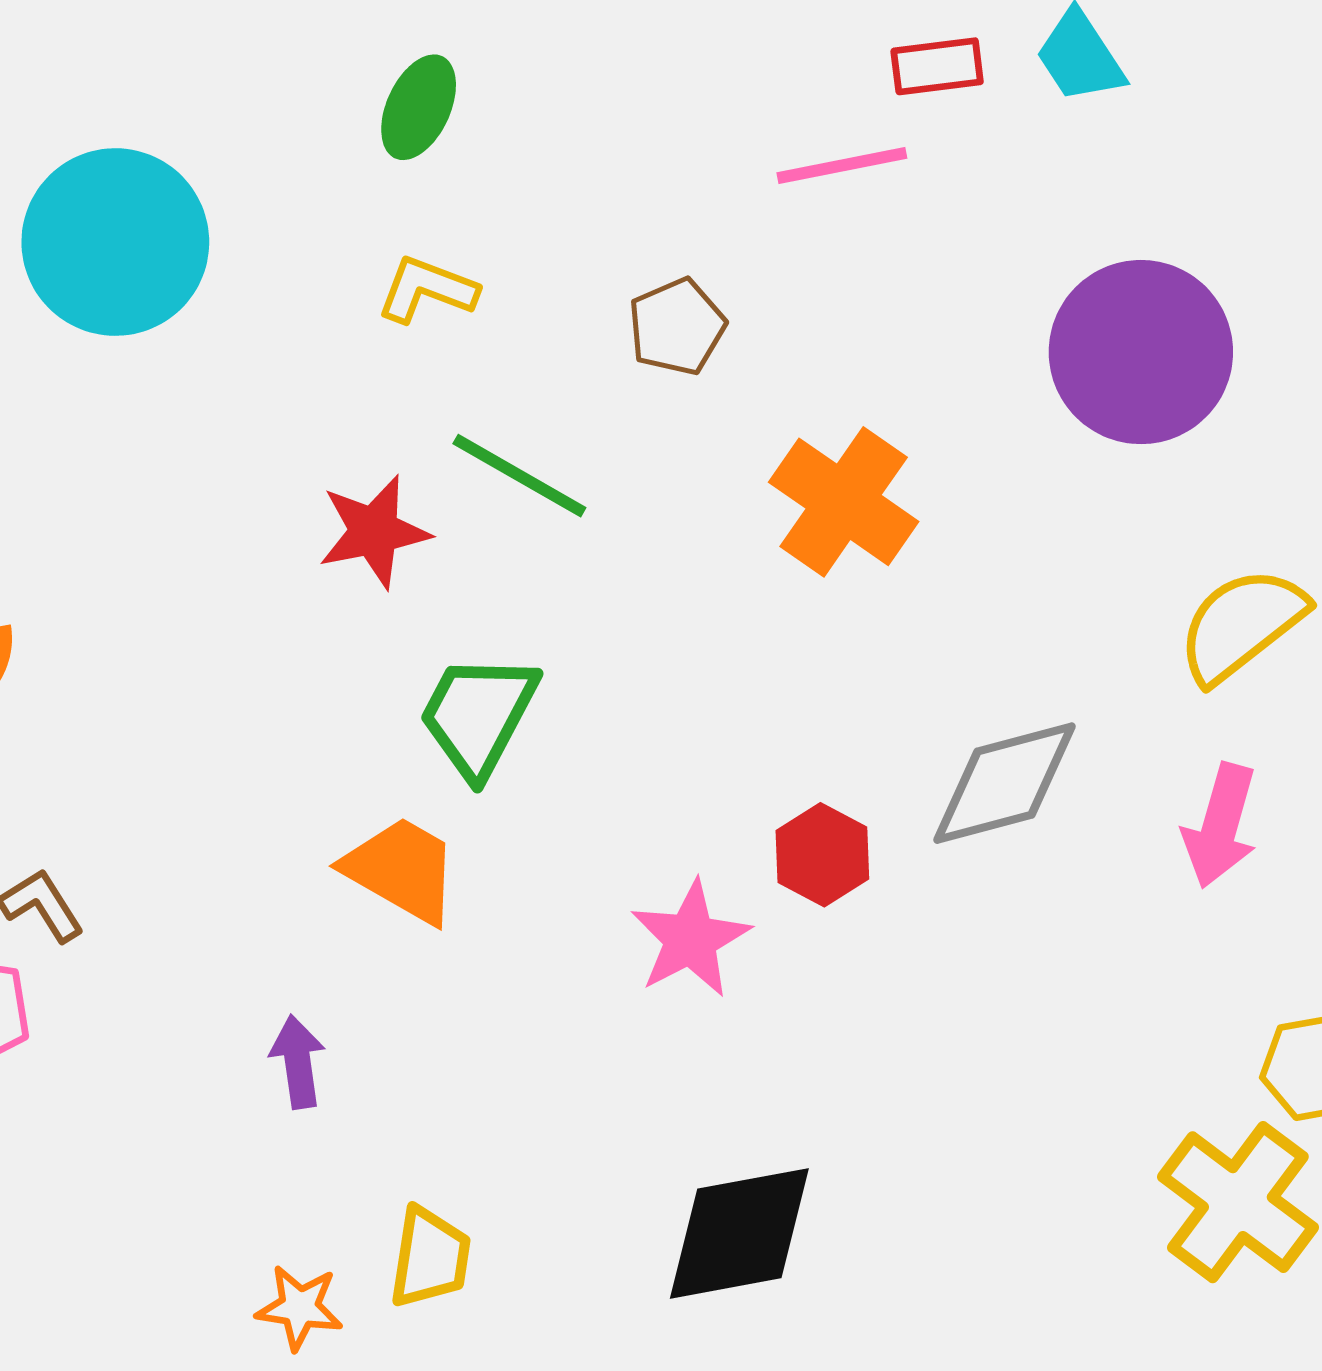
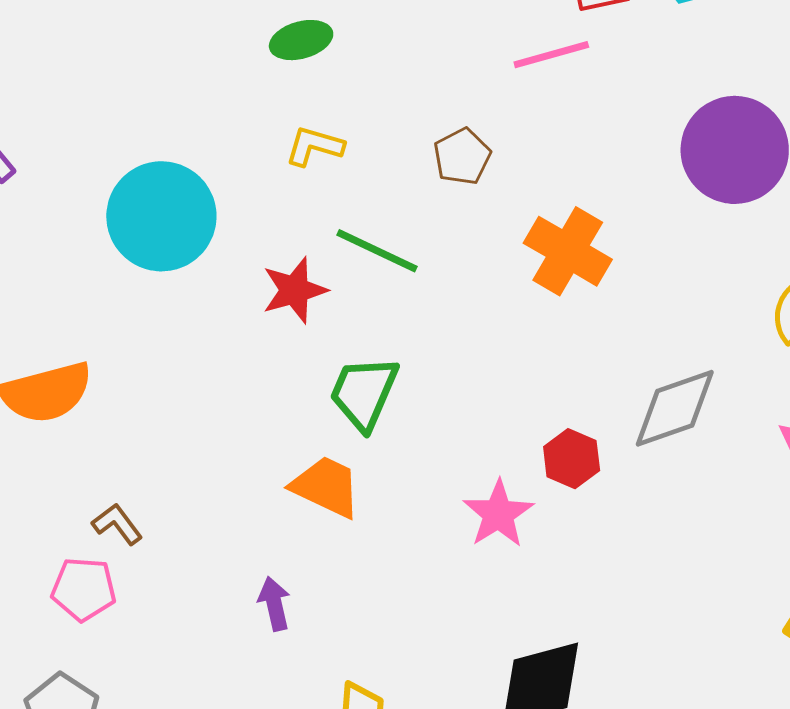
green ellipse: (419, 107) -> (301, 40), turned 54
cyan circle: (115, 242) -> (161, 216), moved

